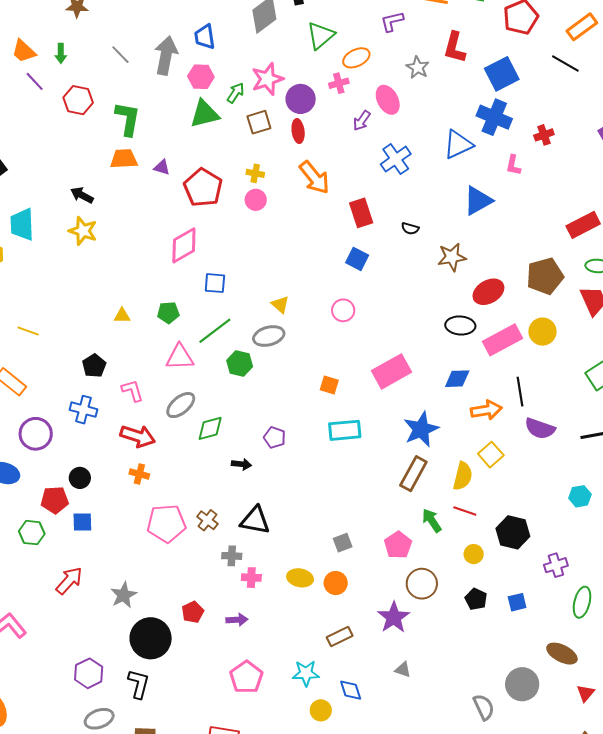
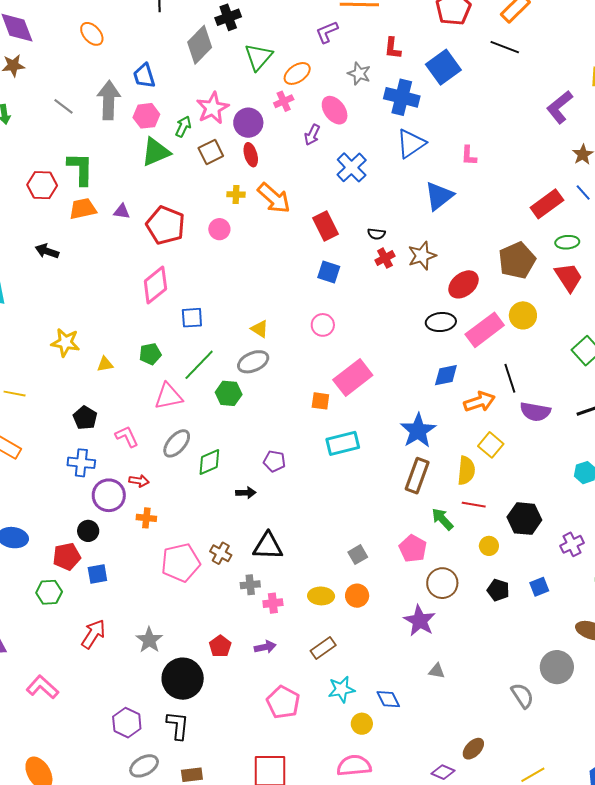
red L-shape: (455, 47) -> (393, 48), size x0.7
red hexagon: (78, 100) -> (42, 185), moved
blue cross: (494, 117) -> (402, 97), moved
red cross: (544, 135) -> (385, 258), moved
yellow cross: (255, 173) -> (236, 194), moved
yellow star: (83, 231) -> (65, 342), moved
pink rectangle: (391, 371) -> (353, 378), moved
purple circle: (36, 434) -> (109, 495), moved
red arrow: (138, 436) -> (139, 481), size x0.6
brown rectangle: (340, 636) -> (323, 648), moved

